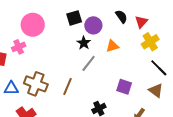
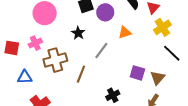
black star: (84, 43) -> (78, 33), moved
pink cross: (19, 47) -> (35, 43), moved
brown cross: (36, 84) -> (55, 60), moved, turned -35
brown triangle: (156, 90) -> (158, 78), moved, turned 35

